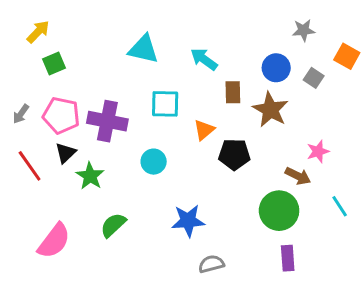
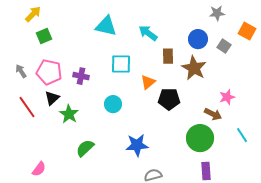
gray arrow: (21, 114) -> (21, 71), turned 112
purple cross: (107, 121) -> (81, 76), size x0.6
pink semicircle: (54, 241) -> (39, 169), moved, size x0.6

